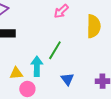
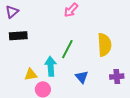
yellow semicircle: (94, 26) -> (104, 45), moved

